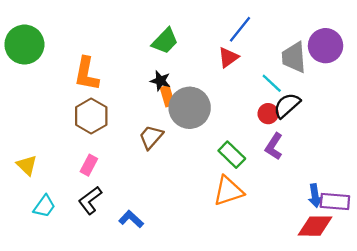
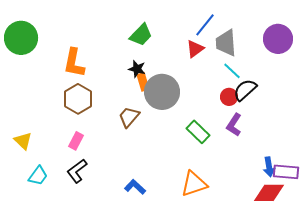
gray trapezoid: (294, 57) -> (226, 43), moved
orange triangle: (228, 191) -> (194, 184), moved
blue L-shape: (131, 219) -> (135, 187), moved

